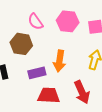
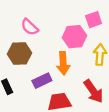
pink hexagon: (68, 21) -> (74, 37), moved

